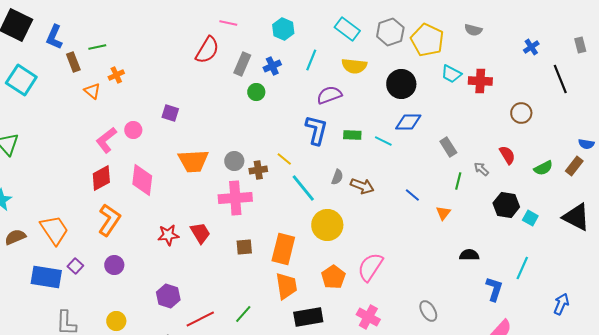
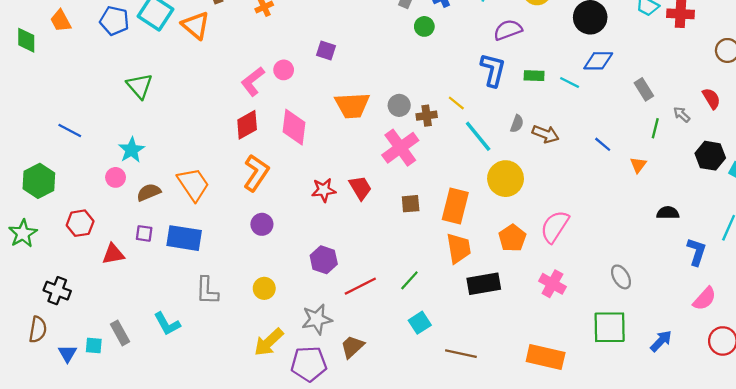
orange triangle: (92, 91) -> (196, 25), moved, size x1.5
pink cross: (235, 198) -> (400, 148), turned -32
purple square: (75, 266) -> (144, 233), moved, turned -35

